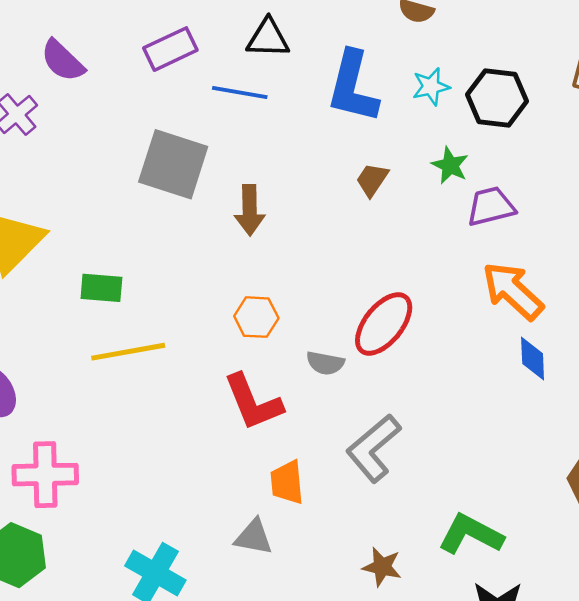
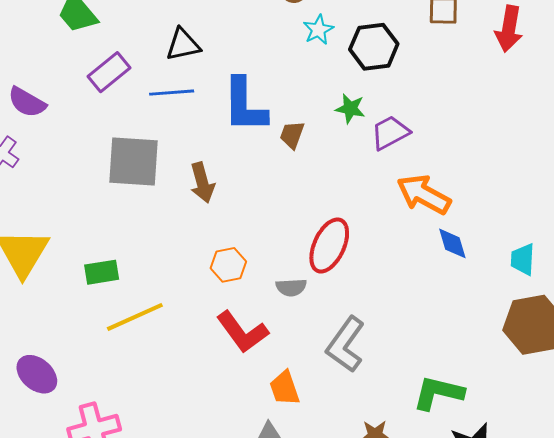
blue L-shape: (353, 87) -> (245, 105), moved
cyan star: (431, 87) -> (318, 30), moved

